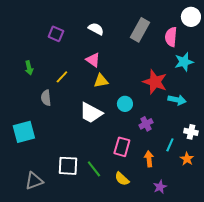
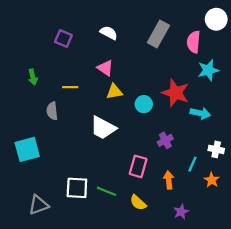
yellow line: (62, 77) -> (70, 87), turned 48
cyan circle: (125, 104) -> (144, 104), moved
green line: (94, 169) -> (106, 191), turned -30

